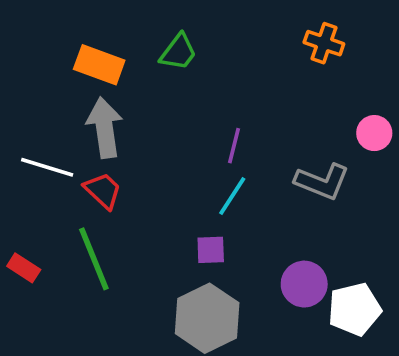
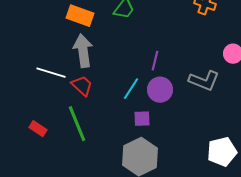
cyan line: (232, 196) -> (131, 89), moved
purple circle: (304, 284) -> (160, 90), moved

